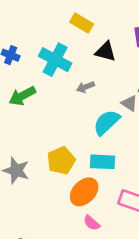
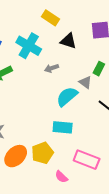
yellow pentagon: (61, 161) -> (42, 153), moved
orange ellipse: (84, 192) -> (16, 156), moved
pink semicircle: (92, 223) -> (61, 177), moved

